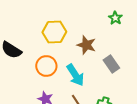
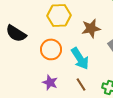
brown star: (86, 45) -> (91, 28), turned -30

